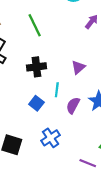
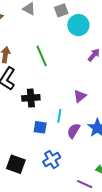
black cross: (36, 67) -> (31, 98), moved
blue square: (36, 103) -> (40, 127), turned -32

